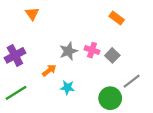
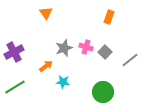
orange triangle: (32, 14) -> (46, 13), moved
orange rectangle: (117, 18) -> (109, 17), turned 72
gray line: (132, 81) -> (130, 60), moved

